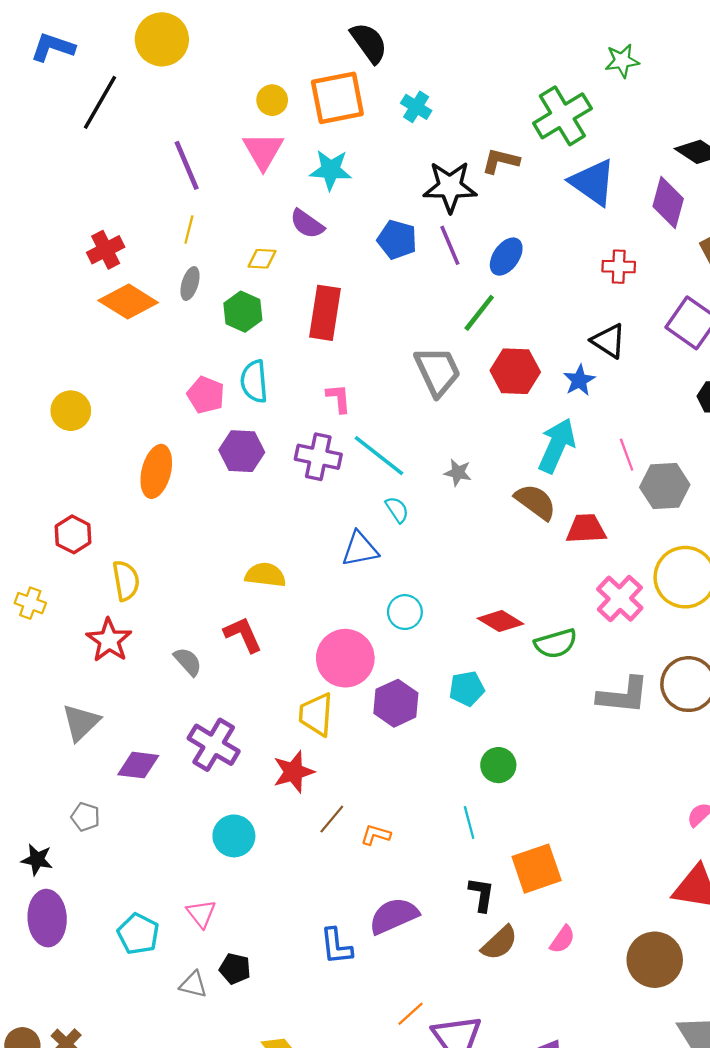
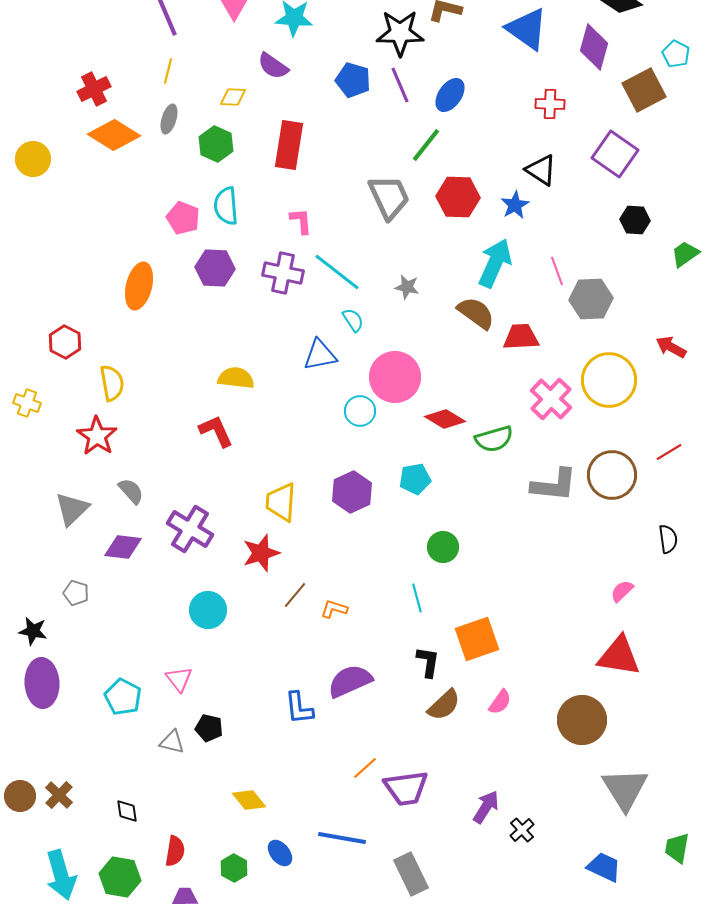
yellow circle: (71, 411) -> (33, 159), moved
pink circle: (345, 658) -> (395, 377), moved
gray semicircle: (188, 662) -> (131, 491), moved

